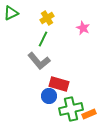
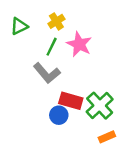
green triangle: (11, 13) -> (19, 26), moved
pink star: (83, 28) -> (79, 44), moved, size x1.5
green cross: (71, 109) -> (100, 106), moved, turned -30

